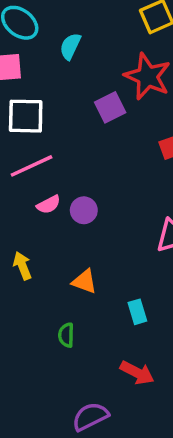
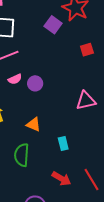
purple square: (110, 107) -> (53, 25), turned -30
green semicircle: (66, 335) -> (22, 155), size x1.6

